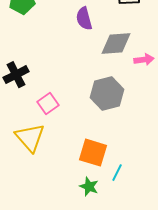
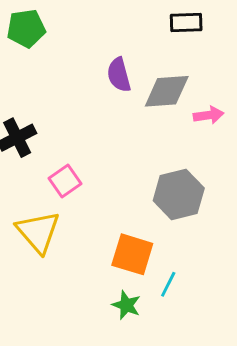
purple semicircle: (84, 19) -> (119, 75), moved
gray hexagon: (107, 94) -> (179, 194), moved

